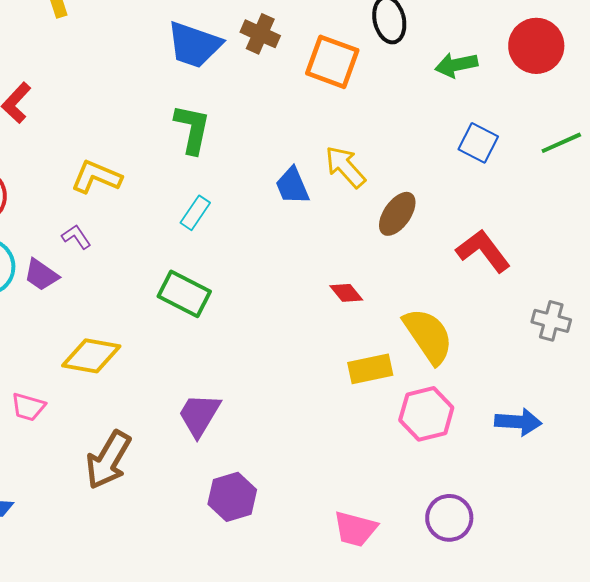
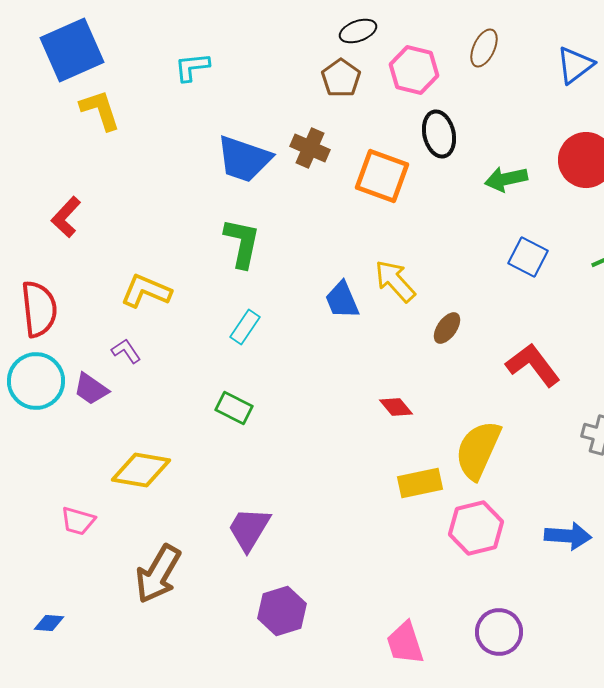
brown ellipse: (397, 214) -> (447, 328), size x0.7
green rectangle: (184, 294) -> (234, 408), size x0.7
yellow semicircle: (428, 336) -> (478, 450), turned -122
pink trapezoid: (355, 529) -> (405, 643), turned 57

